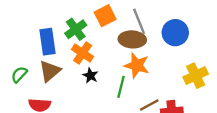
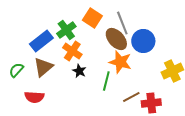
orange square: (105, 16) -> (92, 18), turned -30
blue circle: (175, 33) -> (143, 41), moved
brown ellipse: (132, 39) -> (116, 39), turned 45
blue rectangle: (47, 42) -> (41, 41), turned 60

